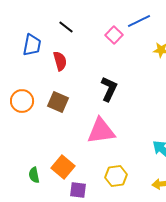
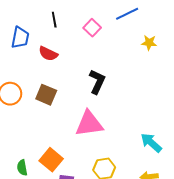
black line: (66, 27) -> (54, 20), turned 42
pink square: (114, 35) -> (92, 28), moved
red semicircle: (60, 61) -> (48, 54), turned 132

